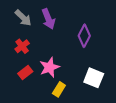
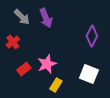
purple diamond: (84, 36) -> (92, 36), moved
red cross: (22, 46) -> (13, 42), moved

